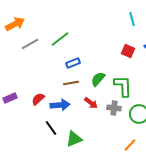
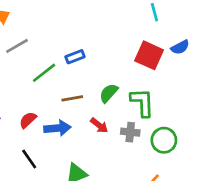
green line: (60, 39) -> (44, 73), moved
red square: (128, 51) -> (149, 55), size x1.5
blue rectangle: (73, 63) -> (75, 57), moved
black line: (51, 128) -> (29, 159), moved

